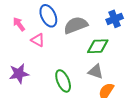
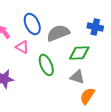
blue cross: (115, 19) -> (95, 27), turned 35
green ellipse: (63, 81) -> (46, 65), moved

